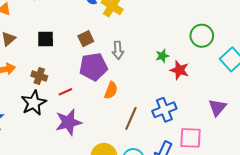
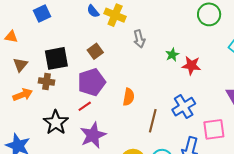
green circle: (202, 36) -> (209, 14), moved
black square: (46, 39) -> (56, 58), size x1.4
gray arrow: (118, 50) -> (139, 39), moved
purple pentagon: (93, 67) -> (92, 82), moved
brown cross: (39, 76) -> (46, 82), moved

